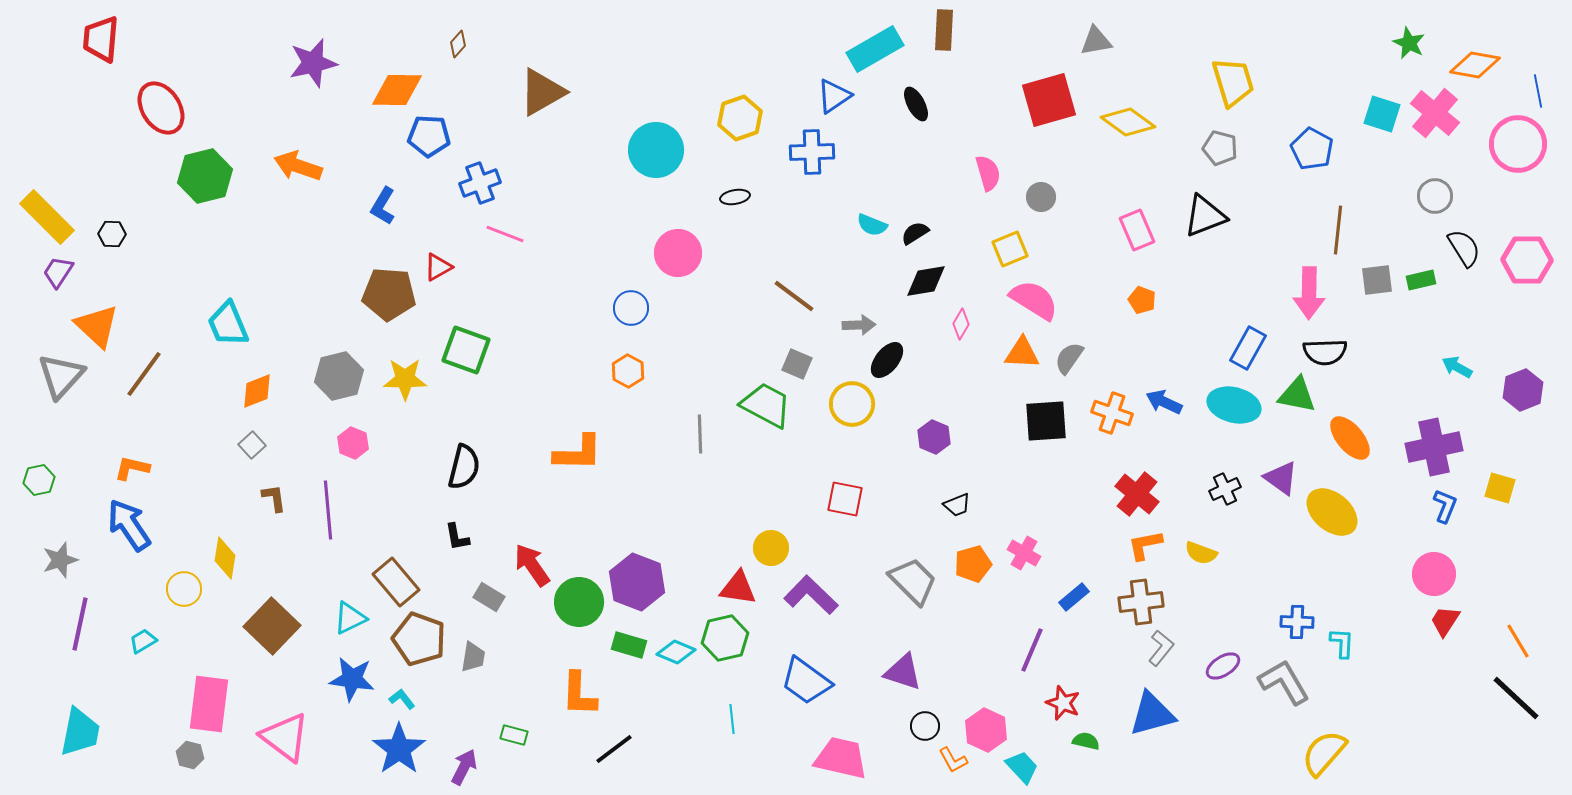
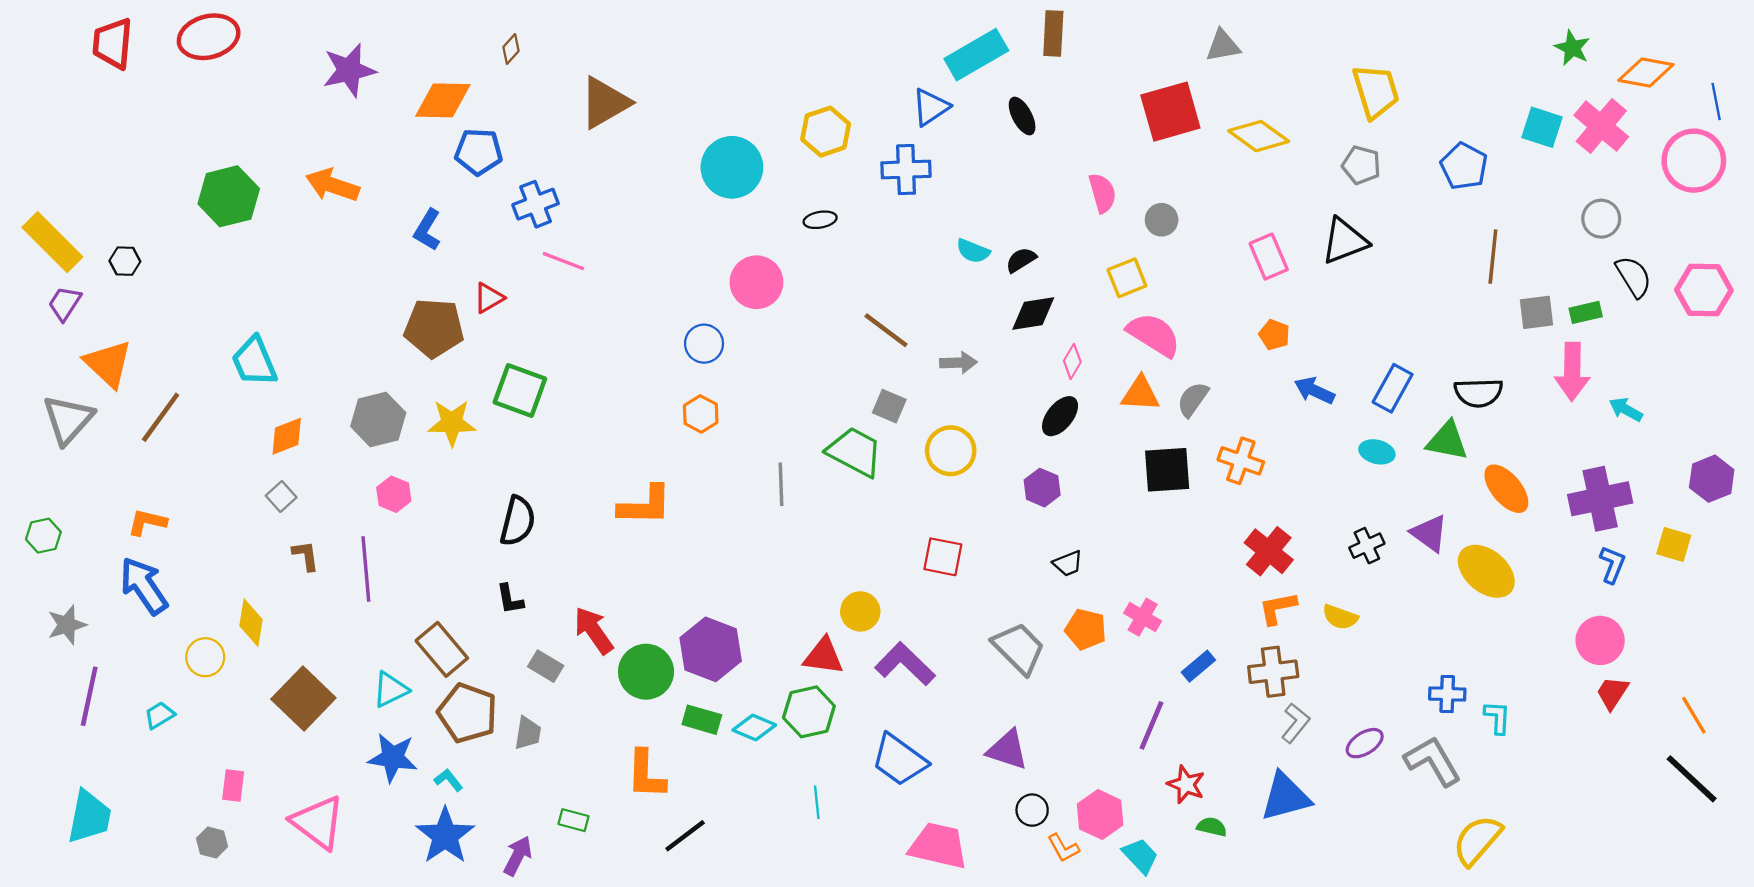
red ellipse: (161, 108) -> (209, 37), moved, turned -72
pink arrow: (1309, 293) -> (1572, 372), moved
black ellipse: (887, 360) -> (1060, 416), moved
purple hexagon: (1523, 390) -> (1712, 479), moved
blue arrow: (1164, 402) -> (1314, 390), moved
cyan ellipse: (1234, 405) -> (1377, 452), size x0.6
orange pentagon: (973, 564) -> (1086, 629), turned 30
pink rectangle: (209, 704) -> (233, 786), size x0.5

